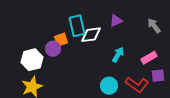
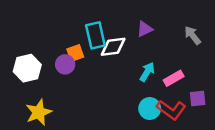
pink rectangle: (149, 58) -> (174, 78), moved
white hexagon: (32, 60) -> (27, 68), moved
cyan circle: (109, 86) -> (150, 109), moved

